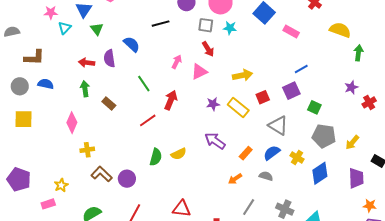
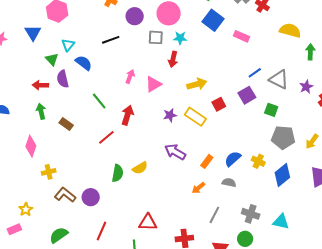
cyan triangle: (65, 28) -> (68, 45), moved
green triangle: (97, 29) -> (52, 59), moved
red arrow: (208, 49) -> (173, 59), moved, turned 49
gray triangle: (278, 125) -> (279, 79), moved

